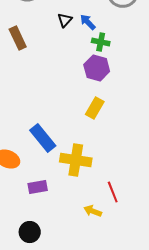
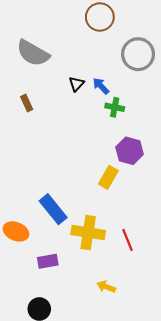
brown rectangle: (18, 38) -> (27, 103), size x0.7
purple hexagon: (97, 68) -> (130, 151), moved
red line: (113, 192) -> (127, 240), moved

